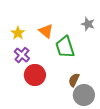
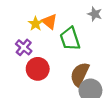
yellow star: (18, 33) -> (36, 24), moved
brown semicircle: (74, 80) -> (80, 74), size x1.6

